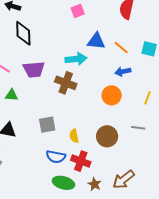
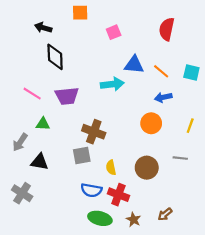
brown cross: (66, 83) -> (94, 132), moved
brown arrow: (124, 180) -> (165, 214), size x0.6

